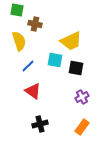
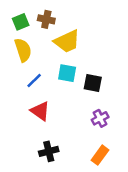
green square: (17, 10) -> (21, 22), moved, turned -32
brown cross: (35, 24) -> (46, 19), moved
yellow trapezoid: (71, 41) -> (67, 41), moved

